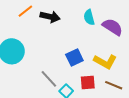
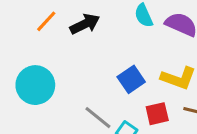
black arrow: (50, 17) -> (85, 24), turned -30

